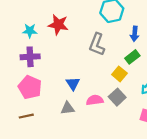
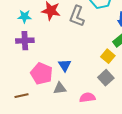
gray L-shape: (97, 44) -> (77, 16), moved
pink pentagon: (30, 87) -> (42, 74), moved
pink semicircle: (95, 100) -> (87, 97), moved

